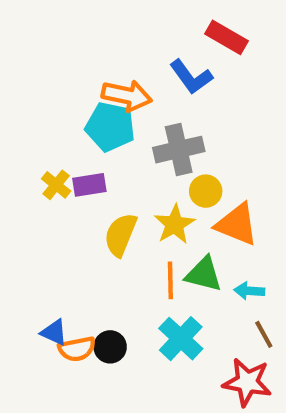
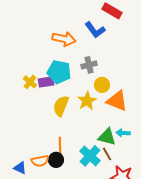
cyan pentagon: (110, 127) -> (59, 72), moved
gray cross: (179, 150) -> (89, 65), size x0.7
green triangle: (204, 274) -> (107, 137), moved
orange line: (170, 280) -> (60, 146), moved
blue triangle: (54, 332) -> (20, 168), moved
brown line: (264, 334) -> (107, 154), moved

